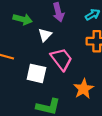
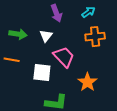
green arrow: (23, 19) -> (18, 34), moved

